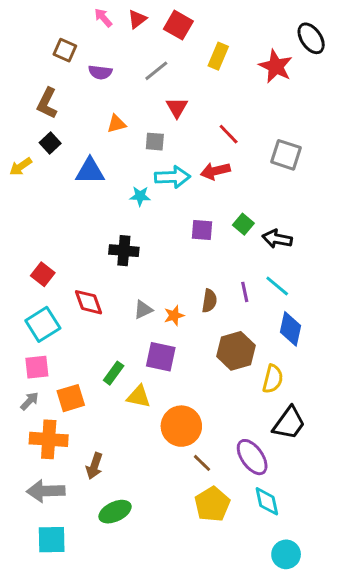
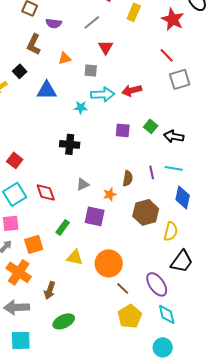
brown L-shape: (47, 103) -> (34, 44), moved
red line: (229, 134) -> (167, 55), moved
gray square: (286, 155) -> (180, 79), turned -35
cyan line: (277, 286) -> (174, 168), turned -30
red diamond: (88, 302) -> (46, 192), moved
orange star: (174, 316) -> (110, 194), moved
yellow triangle: (139, 397) -> (75, 257), moved
orange cross: (49, 439) -> (19, 272), turned 30
cyan circle: (286, 554) -> (163, 347), moved

